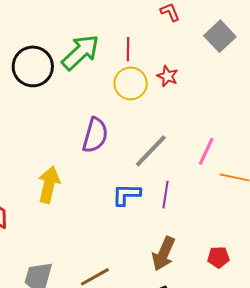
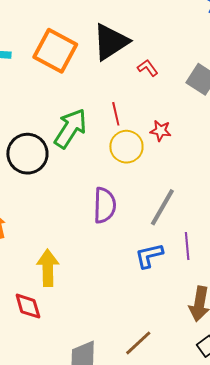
yellow arrow: (49, 185) -> (48, 268), moved

